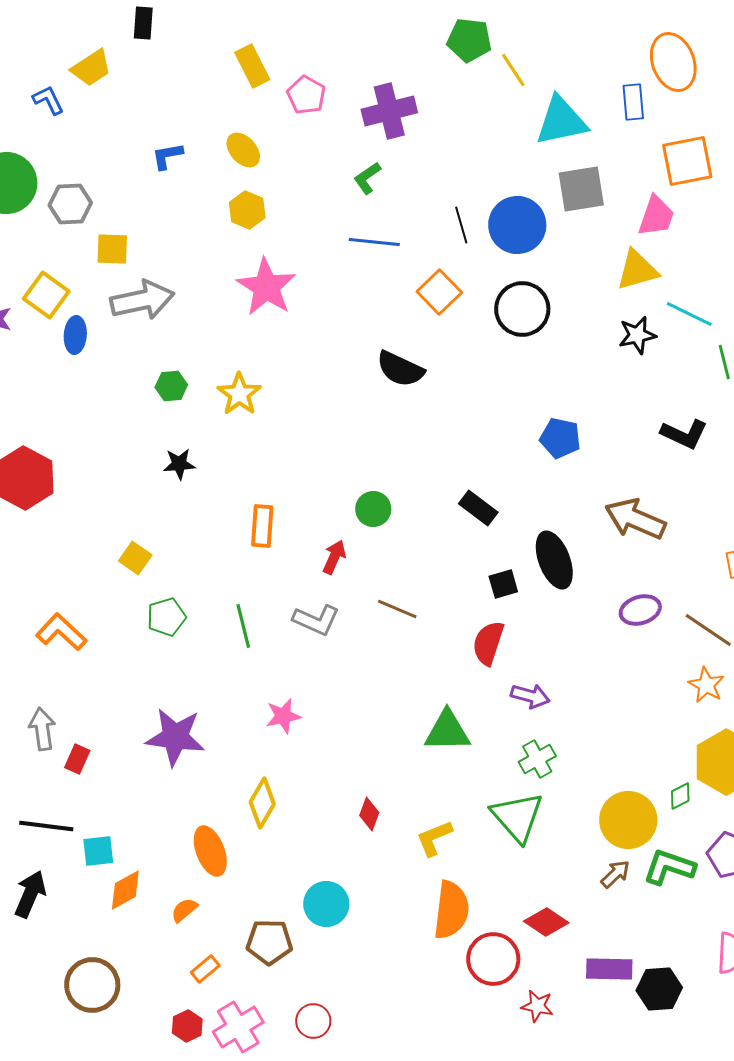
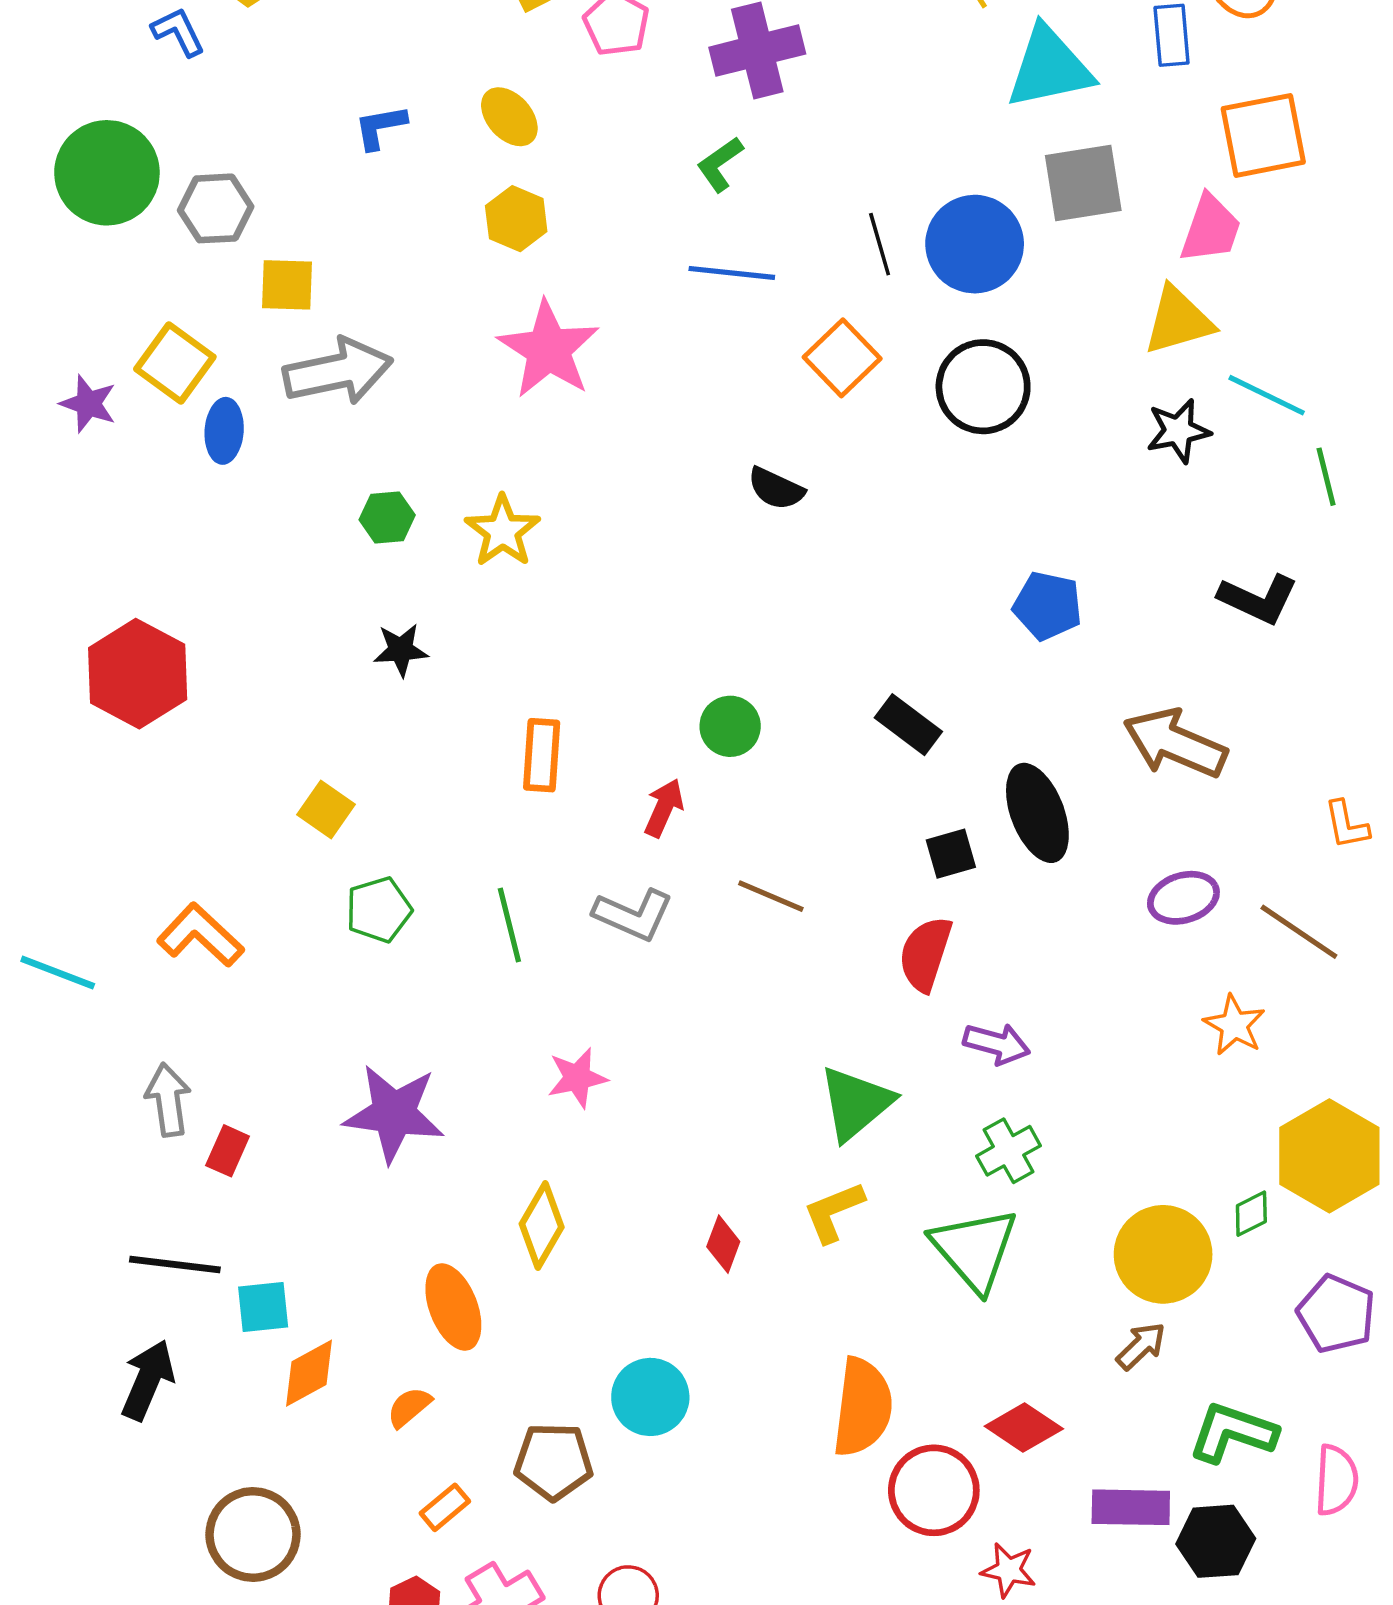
black semicircle: (400, 369) -> (776, 489), size x0.7
orange star: (706, 685) -> (1234, 1025), moved
green triangle: (447, 731) -> (856, 1103), turned -39
yellow L-shape: (434, 838) -> (834, 1212), moved
green L-shape: (669, 867) -> (1233, 1433), moved

